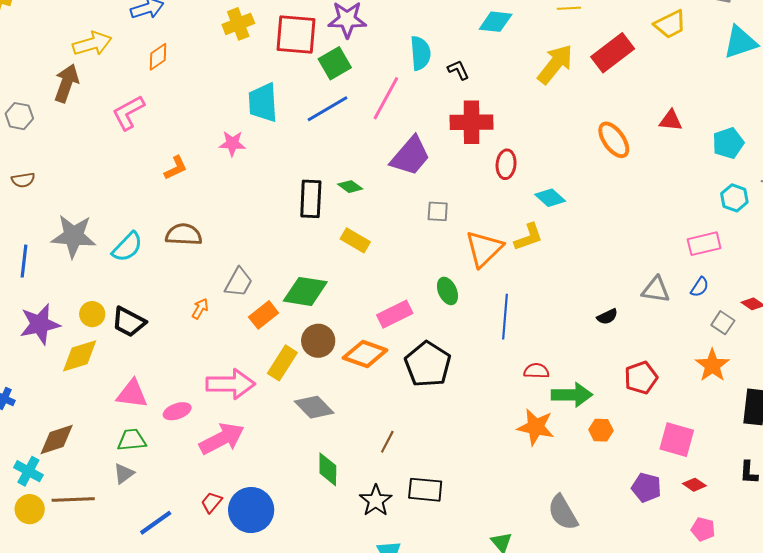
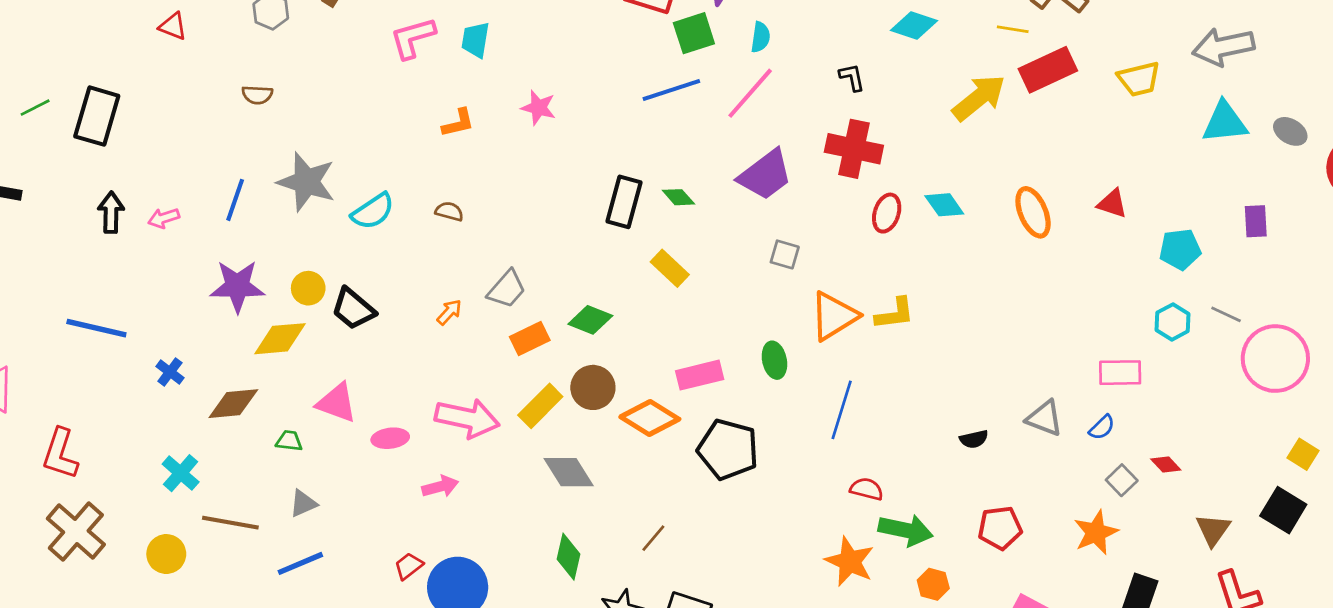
cyan semicircle: (420, 53) -> (760, 37), moved, size x0.7
red rectangle: (613, 53) -> (1048, 70), moved
cyan trapezoid: (263, 103) -> (475, 40), moved, size x0.7
cyan diamond: (550, 198) -> (944, 205), moved
brown semicircle: (184, 235) -> (449, 211), size x0.6
green diamond: (305, 291) -> (590, 320), size x0.7
black pentagon: (428, 364) -> (728, 449), turned -30
brown diamond: (57, 439) -> (233, 404), moved
pink arrow: (222, 439) -> (440, 486), size x0.6
green trapezoid: (132, 440) -> (289, 441), moved, size x0.7
yellow circle: (30, 509) -> (166, 554), moved
blue line: (156, 523) -> (300, 563), moved

